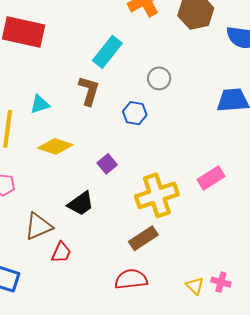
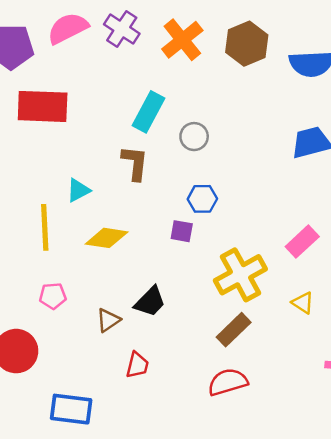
gray circle: (159, 78) -> (194, 137), moved
blue hexagon: (135, 113) -> (202, 199), moved
purple square: (107, 164) -> (182, 231), moved, turned -30
brown triangle: (39, 226) -> (108, 320), moved, size x0.7
yellow triangle: (195, 286) -> (303, 303), moved

